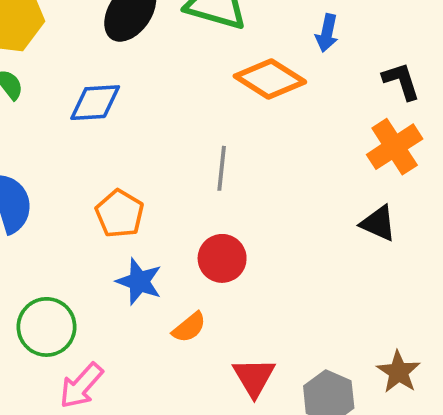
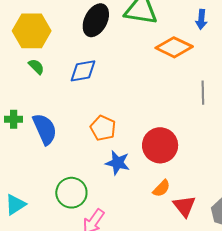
gray line: (222, 168) -> (203, 93), moved
red circle: (222, 258) -> (160, 145), size x1.4
orange semicircle: (189, 327) -> (161, 188), moved

